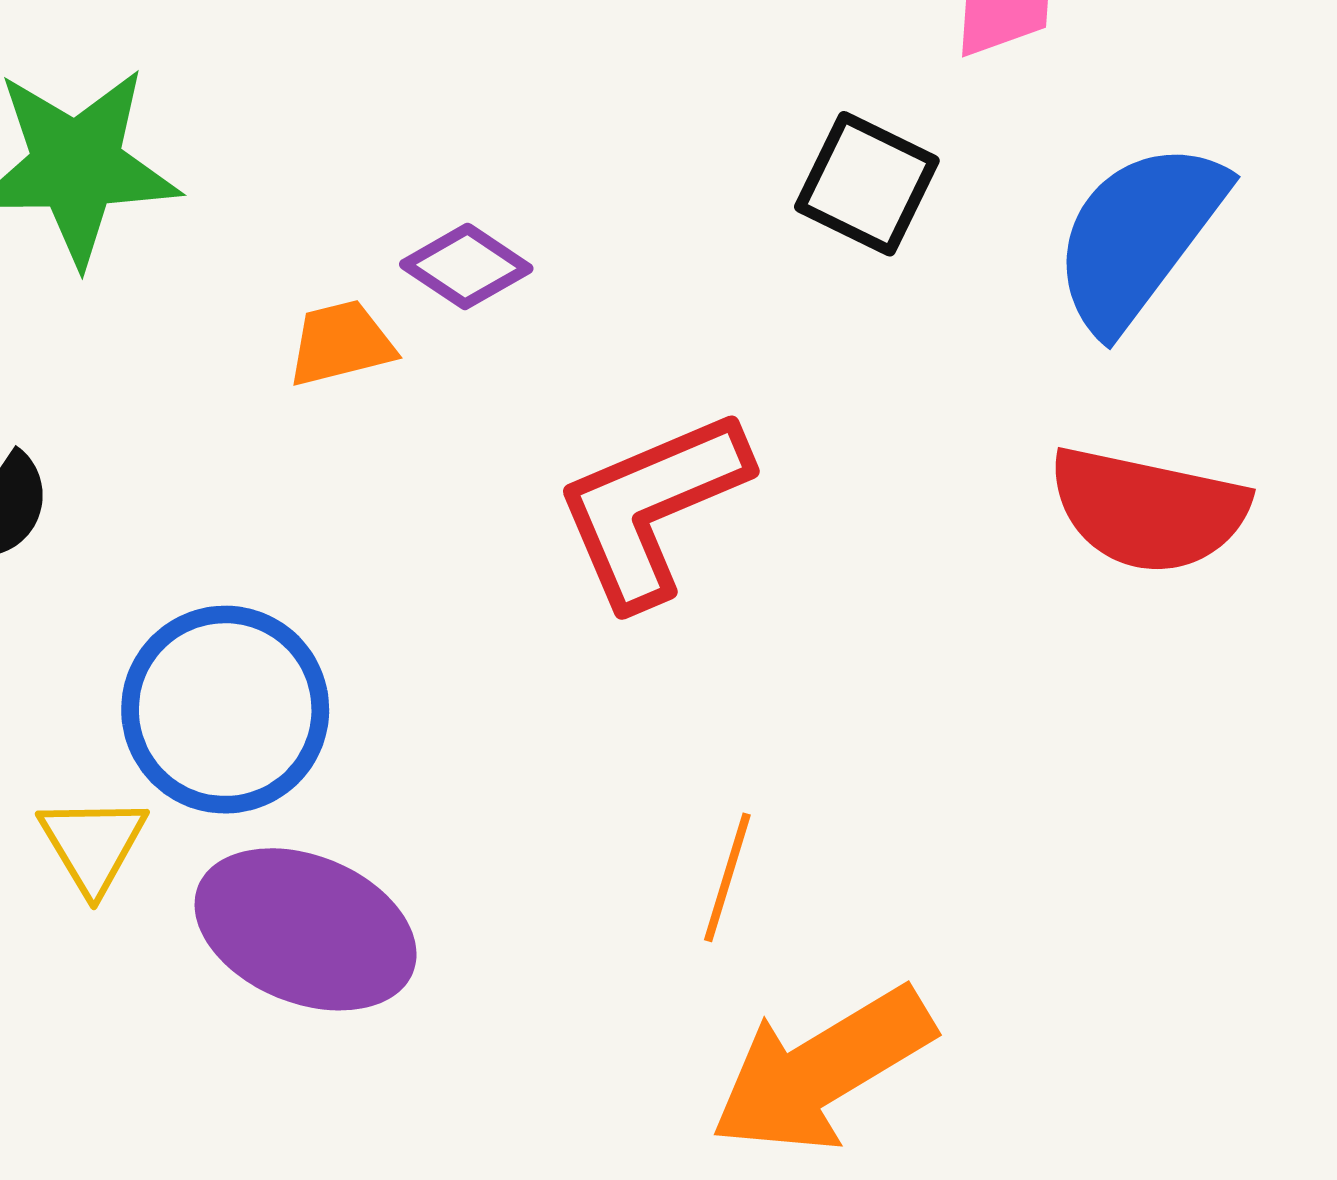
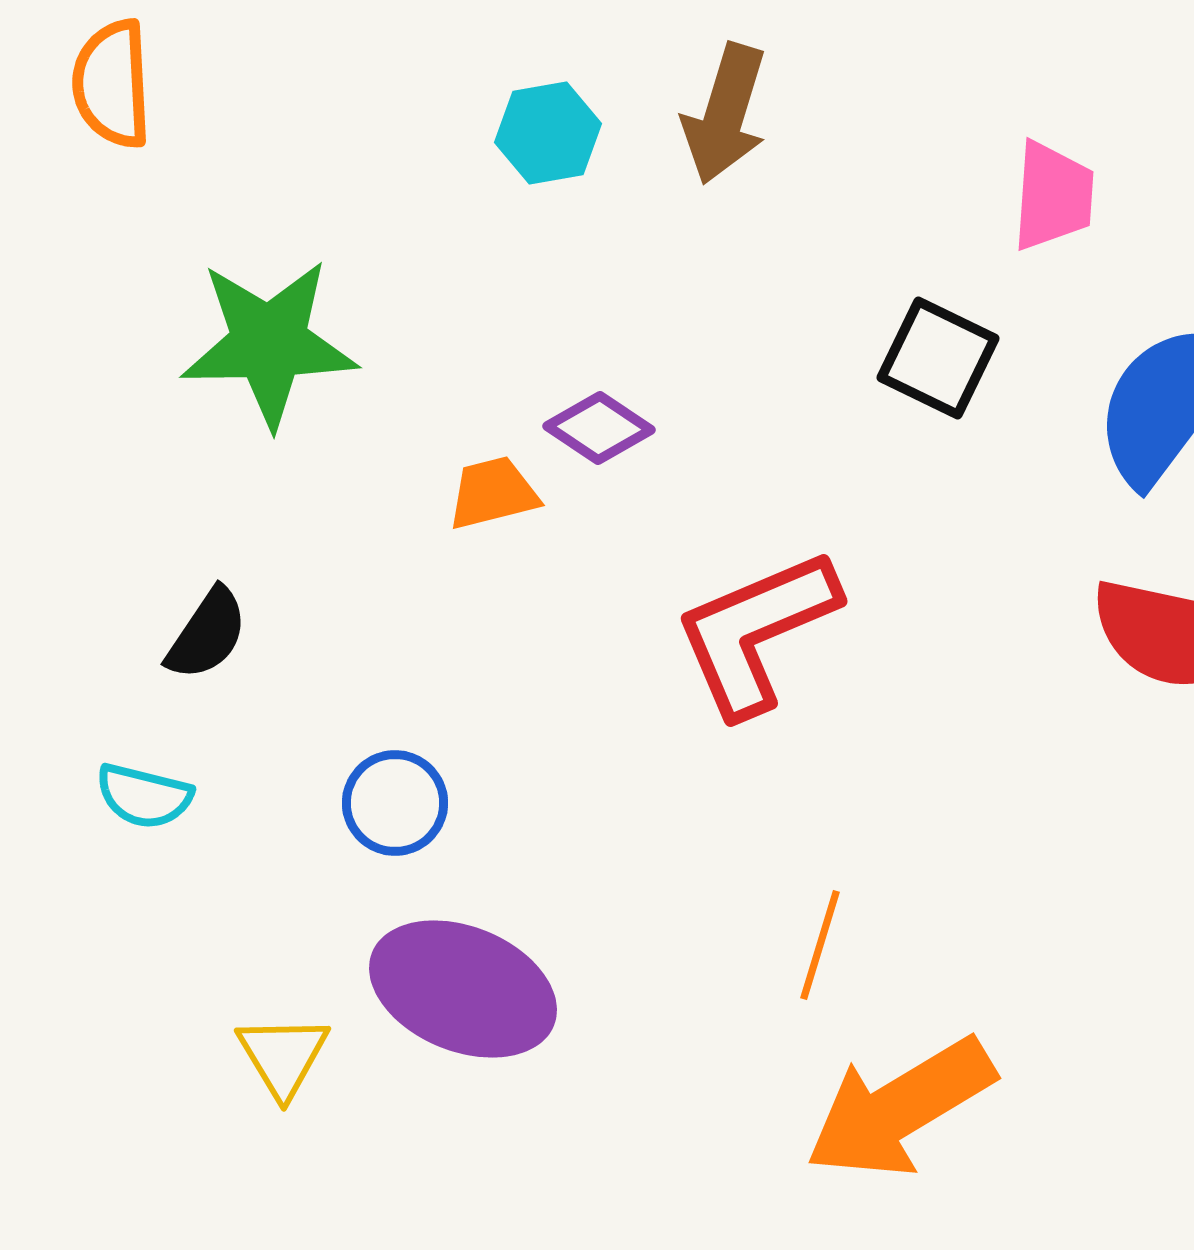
blue circle: (225, 710) -> (395, 803), size x0.6
yellow triangle: (93, 844) -> (283, 1056), moved

